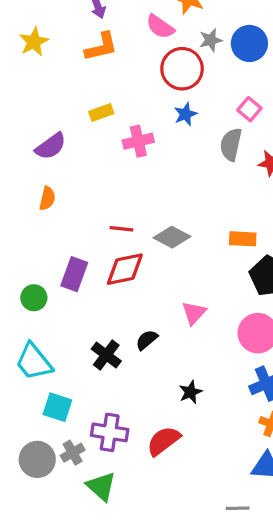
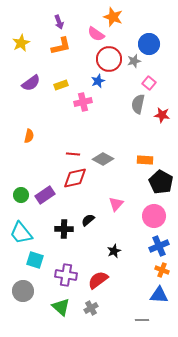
gray star: (211, 40) -> (134, 61), moved
blue star: (185, 114) -> (98, 81), moved
purple semicircle: (51, 146) -> (31, 83), moved
purple rectangle: (74, 274) -> (45, 195), moved, turned 36
black cross: (106, 355) -> (64, 229), turned -36
gray cross: (73, 453) -> (91, 308), moved

